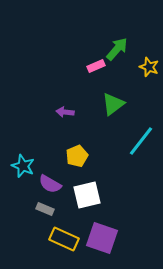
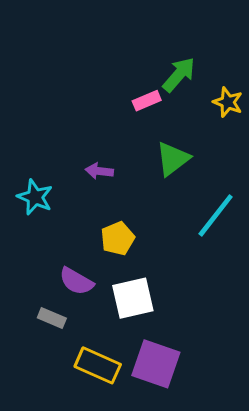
cyan star: (23, 166) -> (35, 197), moved
gray rectangle: (45, 209) -> (52, 318), moved

